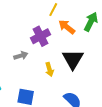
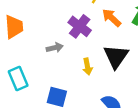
purple cross: (40, 36) -> (80, 26), turned -30

